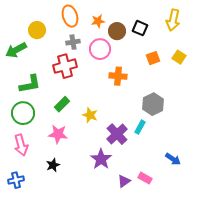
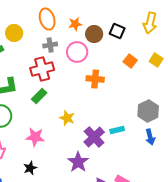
orange square: (153, 58) -> (130, 61), turned -32
green rectangle: (62, 104) -> (39, 96), moved
gray hexagon: (153, 104) -> (148, 111), moved
cyan rectangle: (140, 127) -> (117, 130), turned 48
blue arrow: (173, 159) -> (150, 137), moved, turned 42

